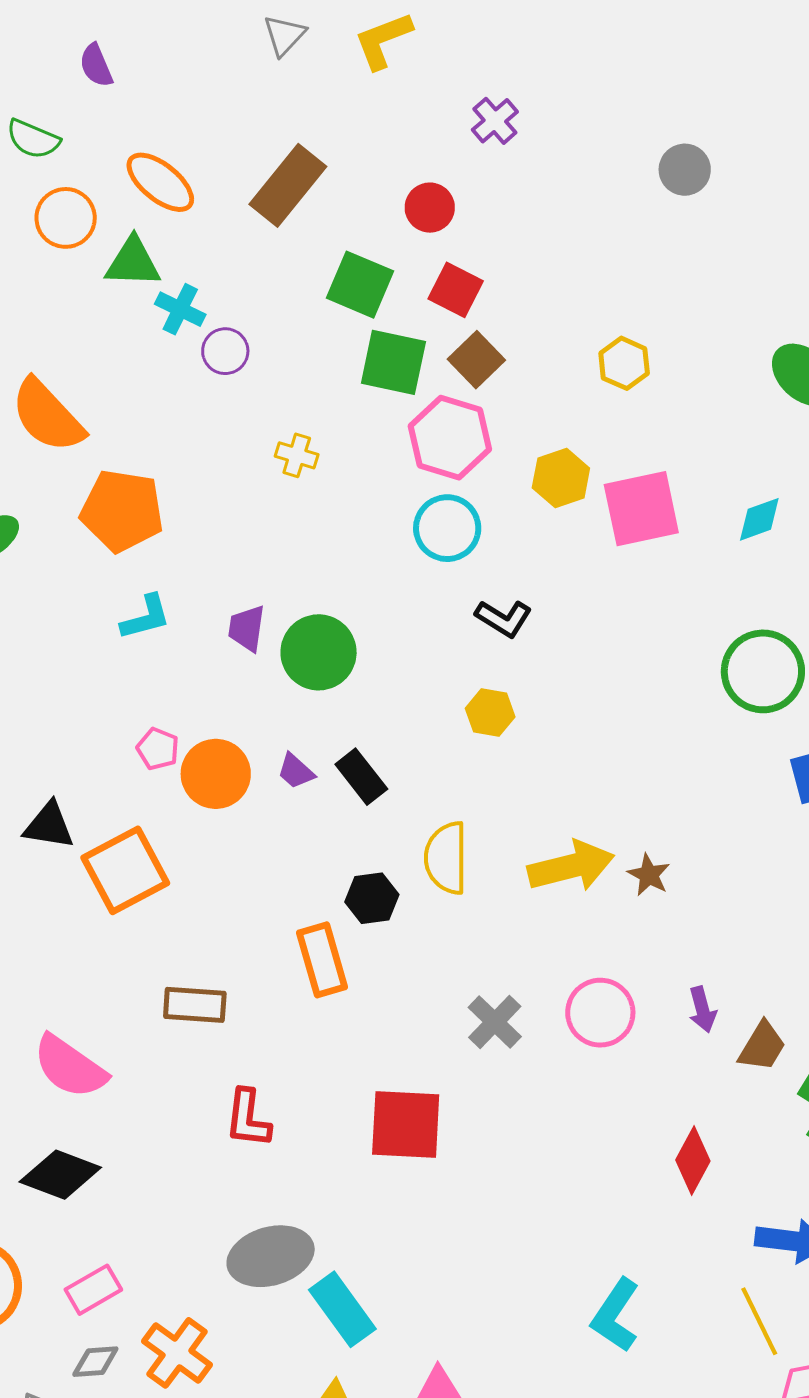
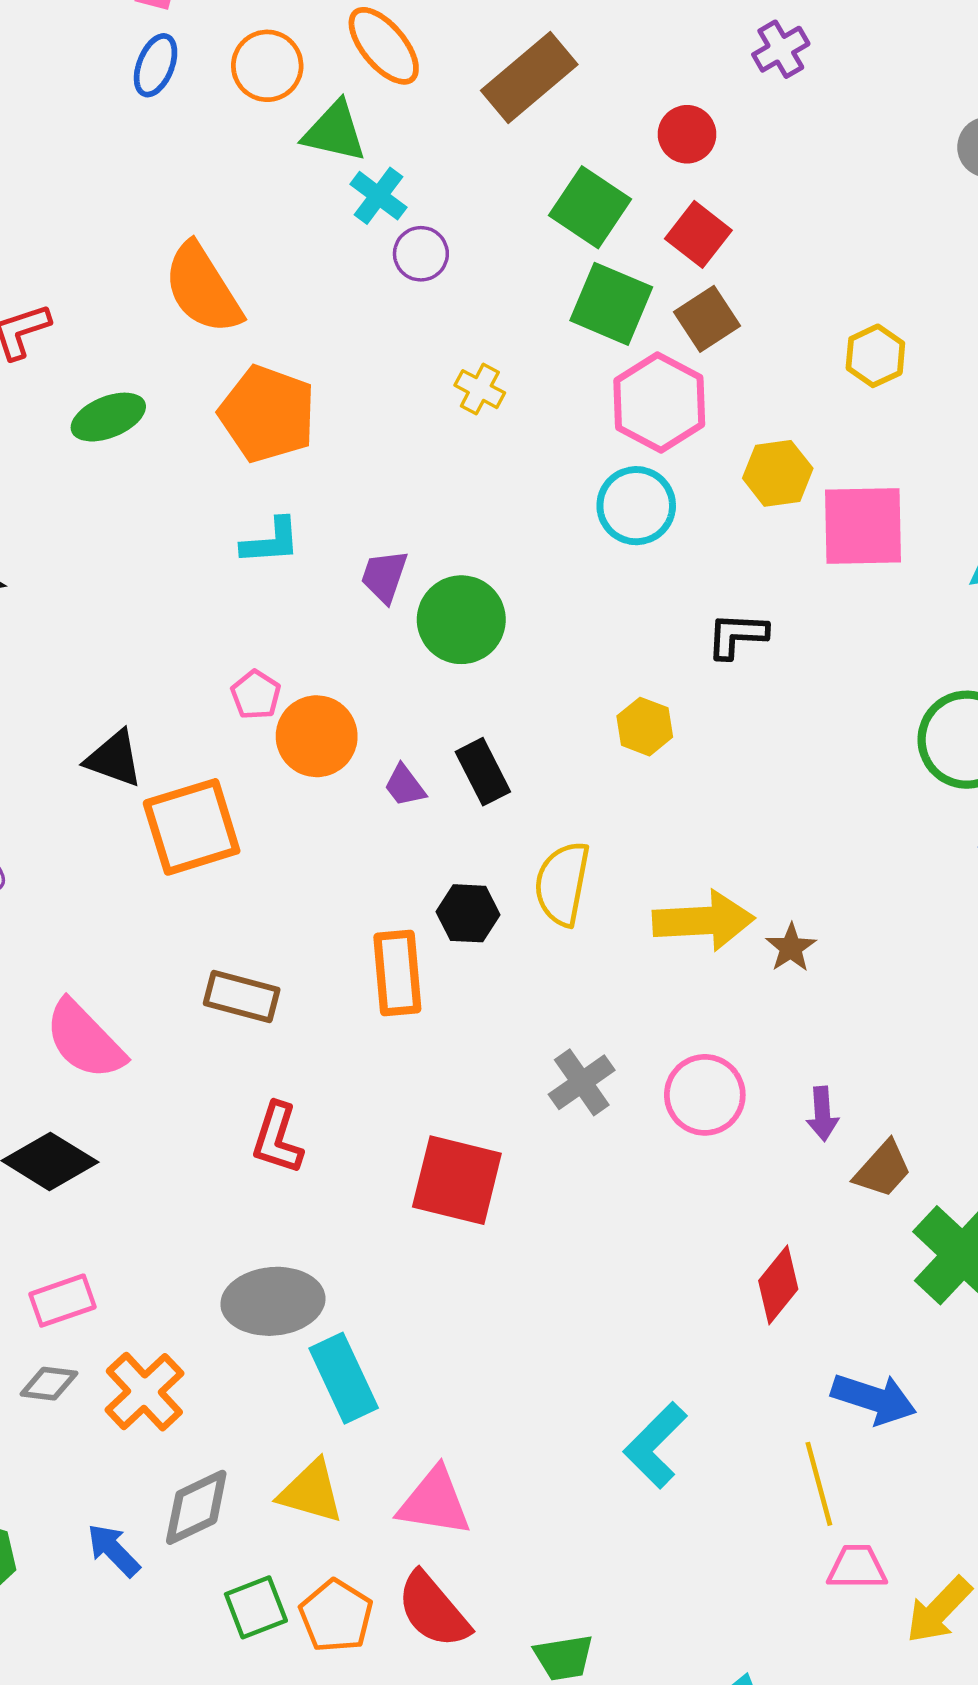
black L-shape: (504, 618) -> (737, 635), moved, turned 140
purple trapezoid: (296, 771) -> (405, 786), moved

